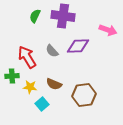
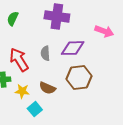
green semicircle: (35, 16) -> (13, 19), moved
gray semicircle: (52, 51) -> (45, 53), turned 40
brown hexagon: (84, 95) -> (79, 77), moved

